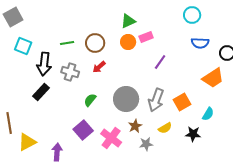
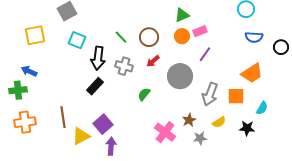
green line: (67, 43) -> (121, 37), turned 56
purple line: (160, 62) -> (205, 54), moved
orange trapezoid: (213, 78) -> (252, 73), moved
gray circle: (126, 99) -> (180, 76), moved
orange square: (182, 102) -> (236, 96), turned 30
purple square: (83, 130) -> (103, 124), moved

